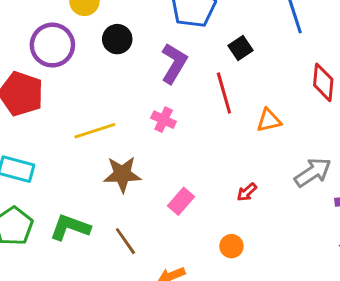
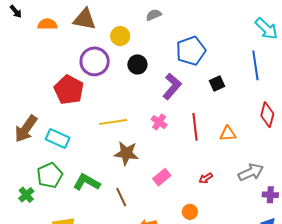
red line: (224, 93) -> (195, 127), moved

